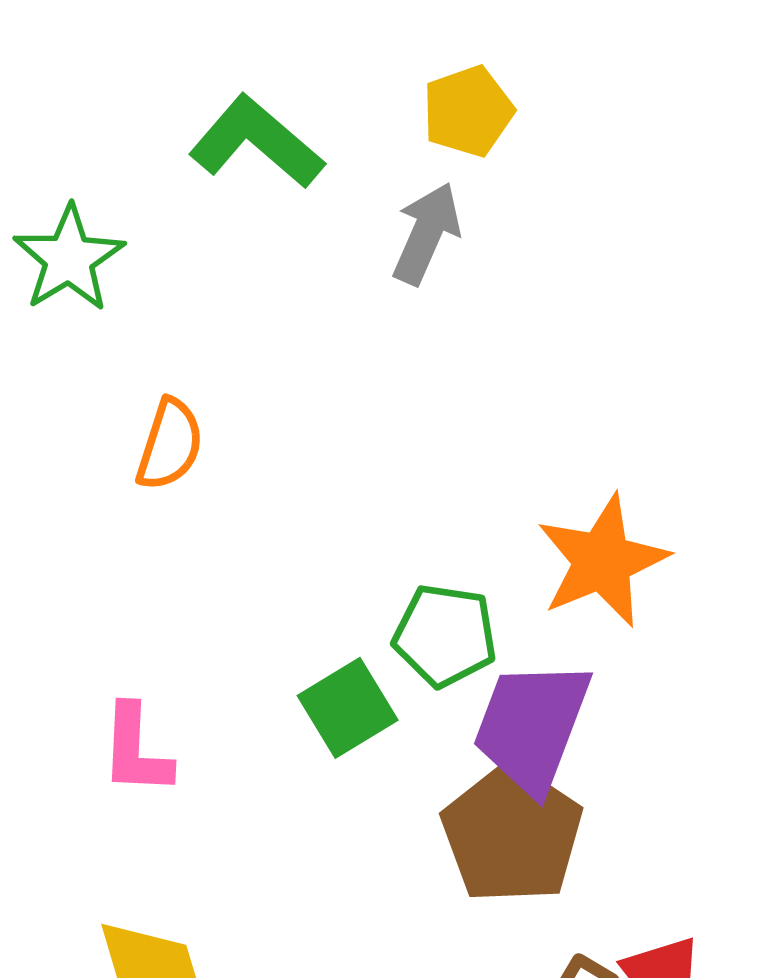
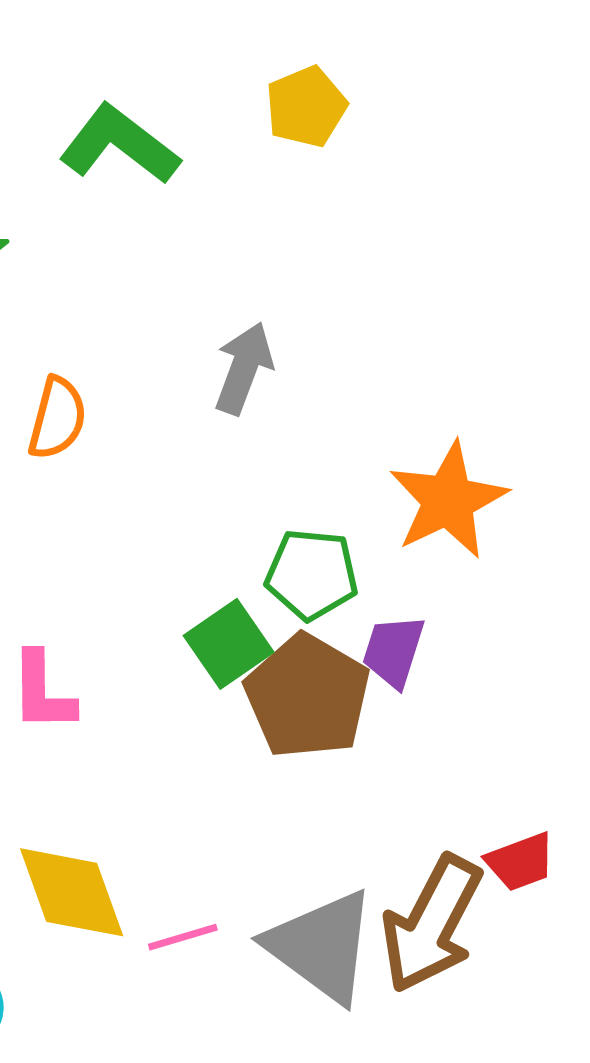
gray arrow: (426, 233) -> (244, 368), moved
purple trapezoid: (532, 726) -> (393, 651), size x0.6
brown pentagon: (512, 834) -> (307, 696), moved

